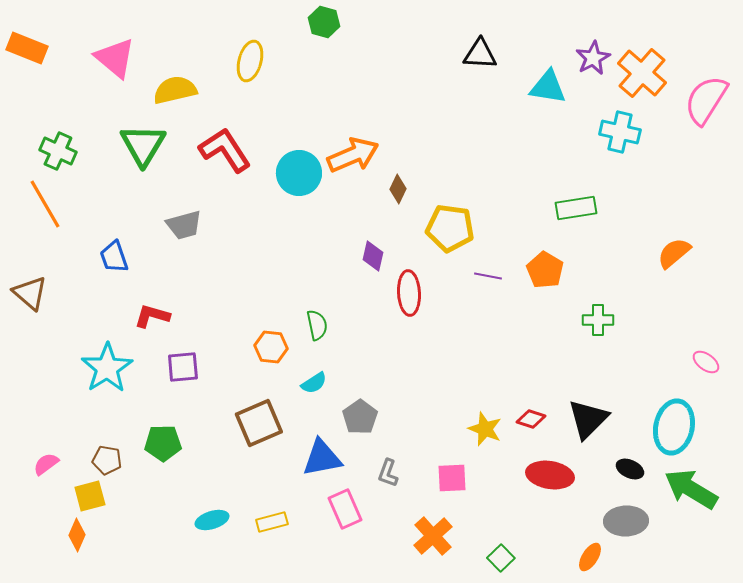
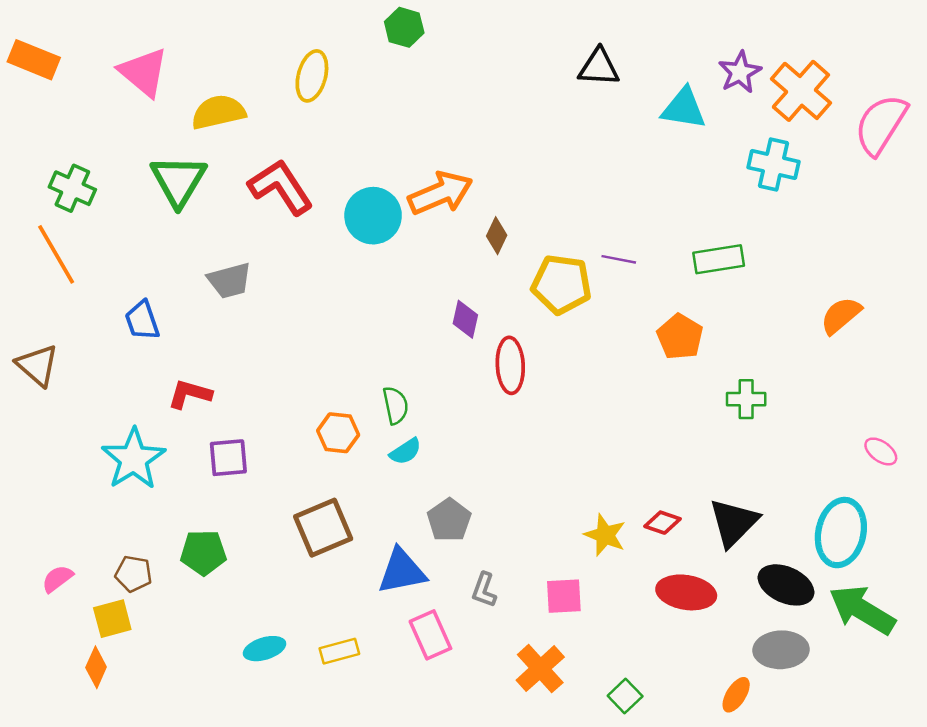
purple line: (488, 276) -> (619, 259), moved
cyan semicircle: (314, 383) -> (405, 451), moved
black ellipse: (630, 469) -> (786, 585), size x1.6

